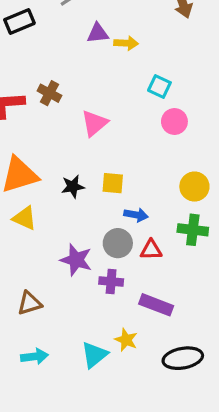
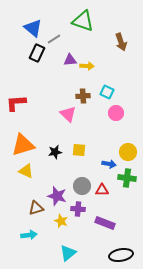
black rectangle: (19, 22) -> (37, 53), moved, turned -42
brown cross: (49, 93) -> (83, 96), moved, turned -32
pink triangle: (94, 123) -> (68, 114), turned -36
blue arrow: (136, 215) -> (109, 164), moved
brown triangle: (29, 303) -> (36, 208), moved
yellow star: (126, 340) -> (61, 221), moved
cyan arrow: (34, 356) -> (29, 235), moved

